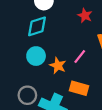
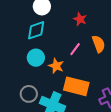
pink line: (80, 56) -> (75, 49), moved
orange rectangle: (79, 88) -> (76, 86), size x1.4

